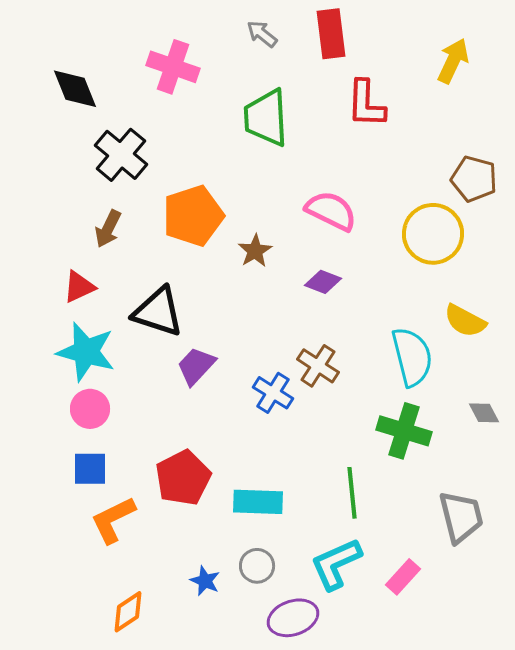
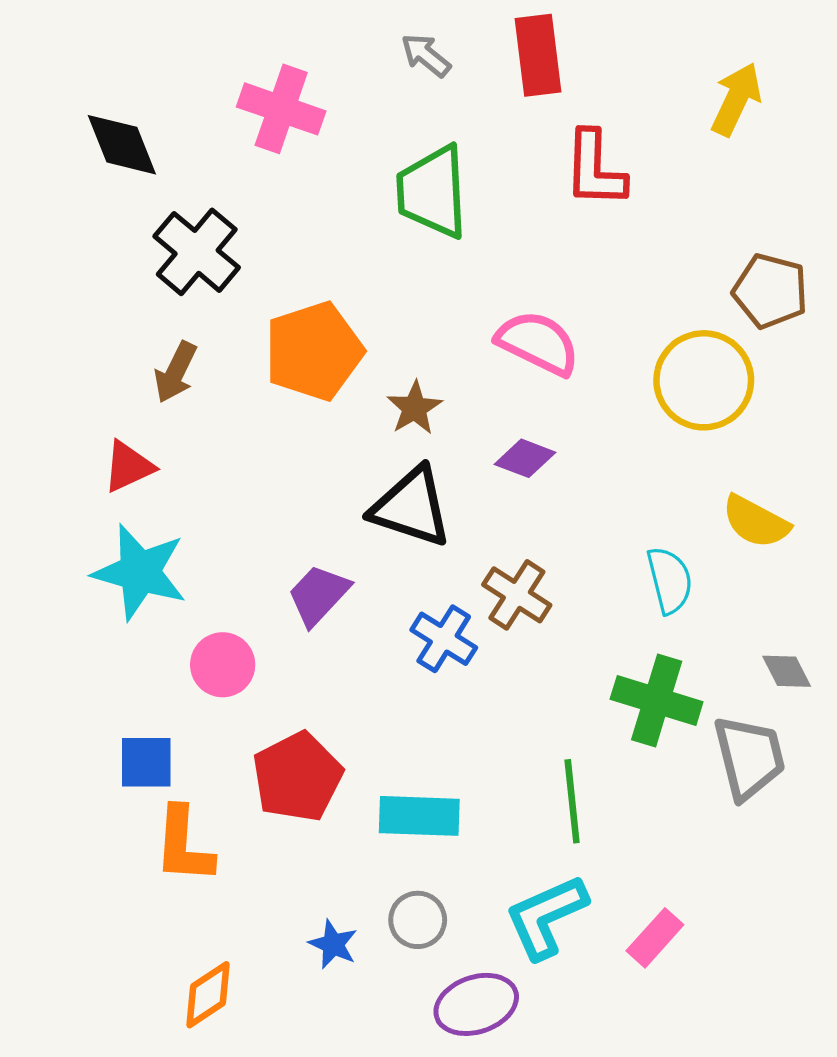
black triangle: (158, 312) -> (411, 507), moved
cyan semicircle: (412, 357) -> (670, 580), size x0.7
pink circle: (90, 409) -> (223, 665), moved
gray trapezoid: (461, 517) -> (749, 757), moved
orange L-shape: (113, 520) -> (184, 845), turned -60

